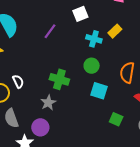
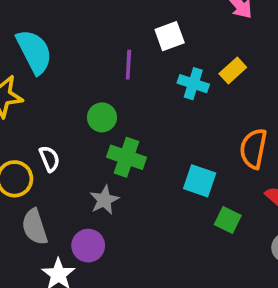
purple line: (50, 31) -> (128, 65), moved, turned -35
green circle: (92, 66) -> (102, 117), moved
green square: (116, 119) -> (228, 220), moved

